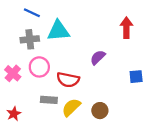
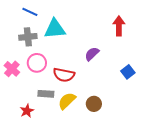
blue square: (136, 77) -> (128, 72), turned -32
red star: (14, 114) -> (27, 111), moved

